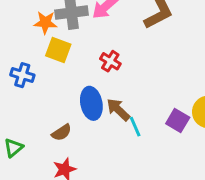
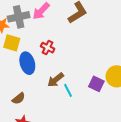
blue ellipse: (91, 103) -> (27, 63), moved
brown arrow: (118, 110) -> (56, 80), turned -78

